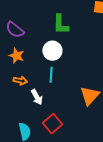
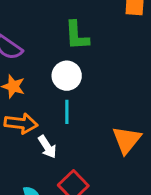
orange arrow: (20, 81) -> (21, 123), size x1.5

